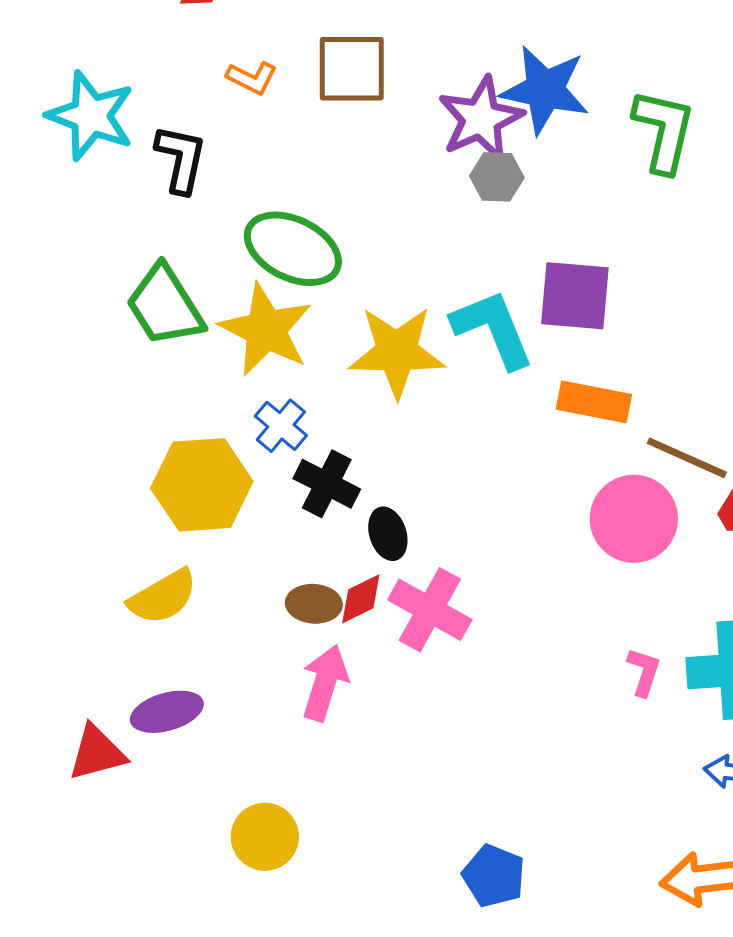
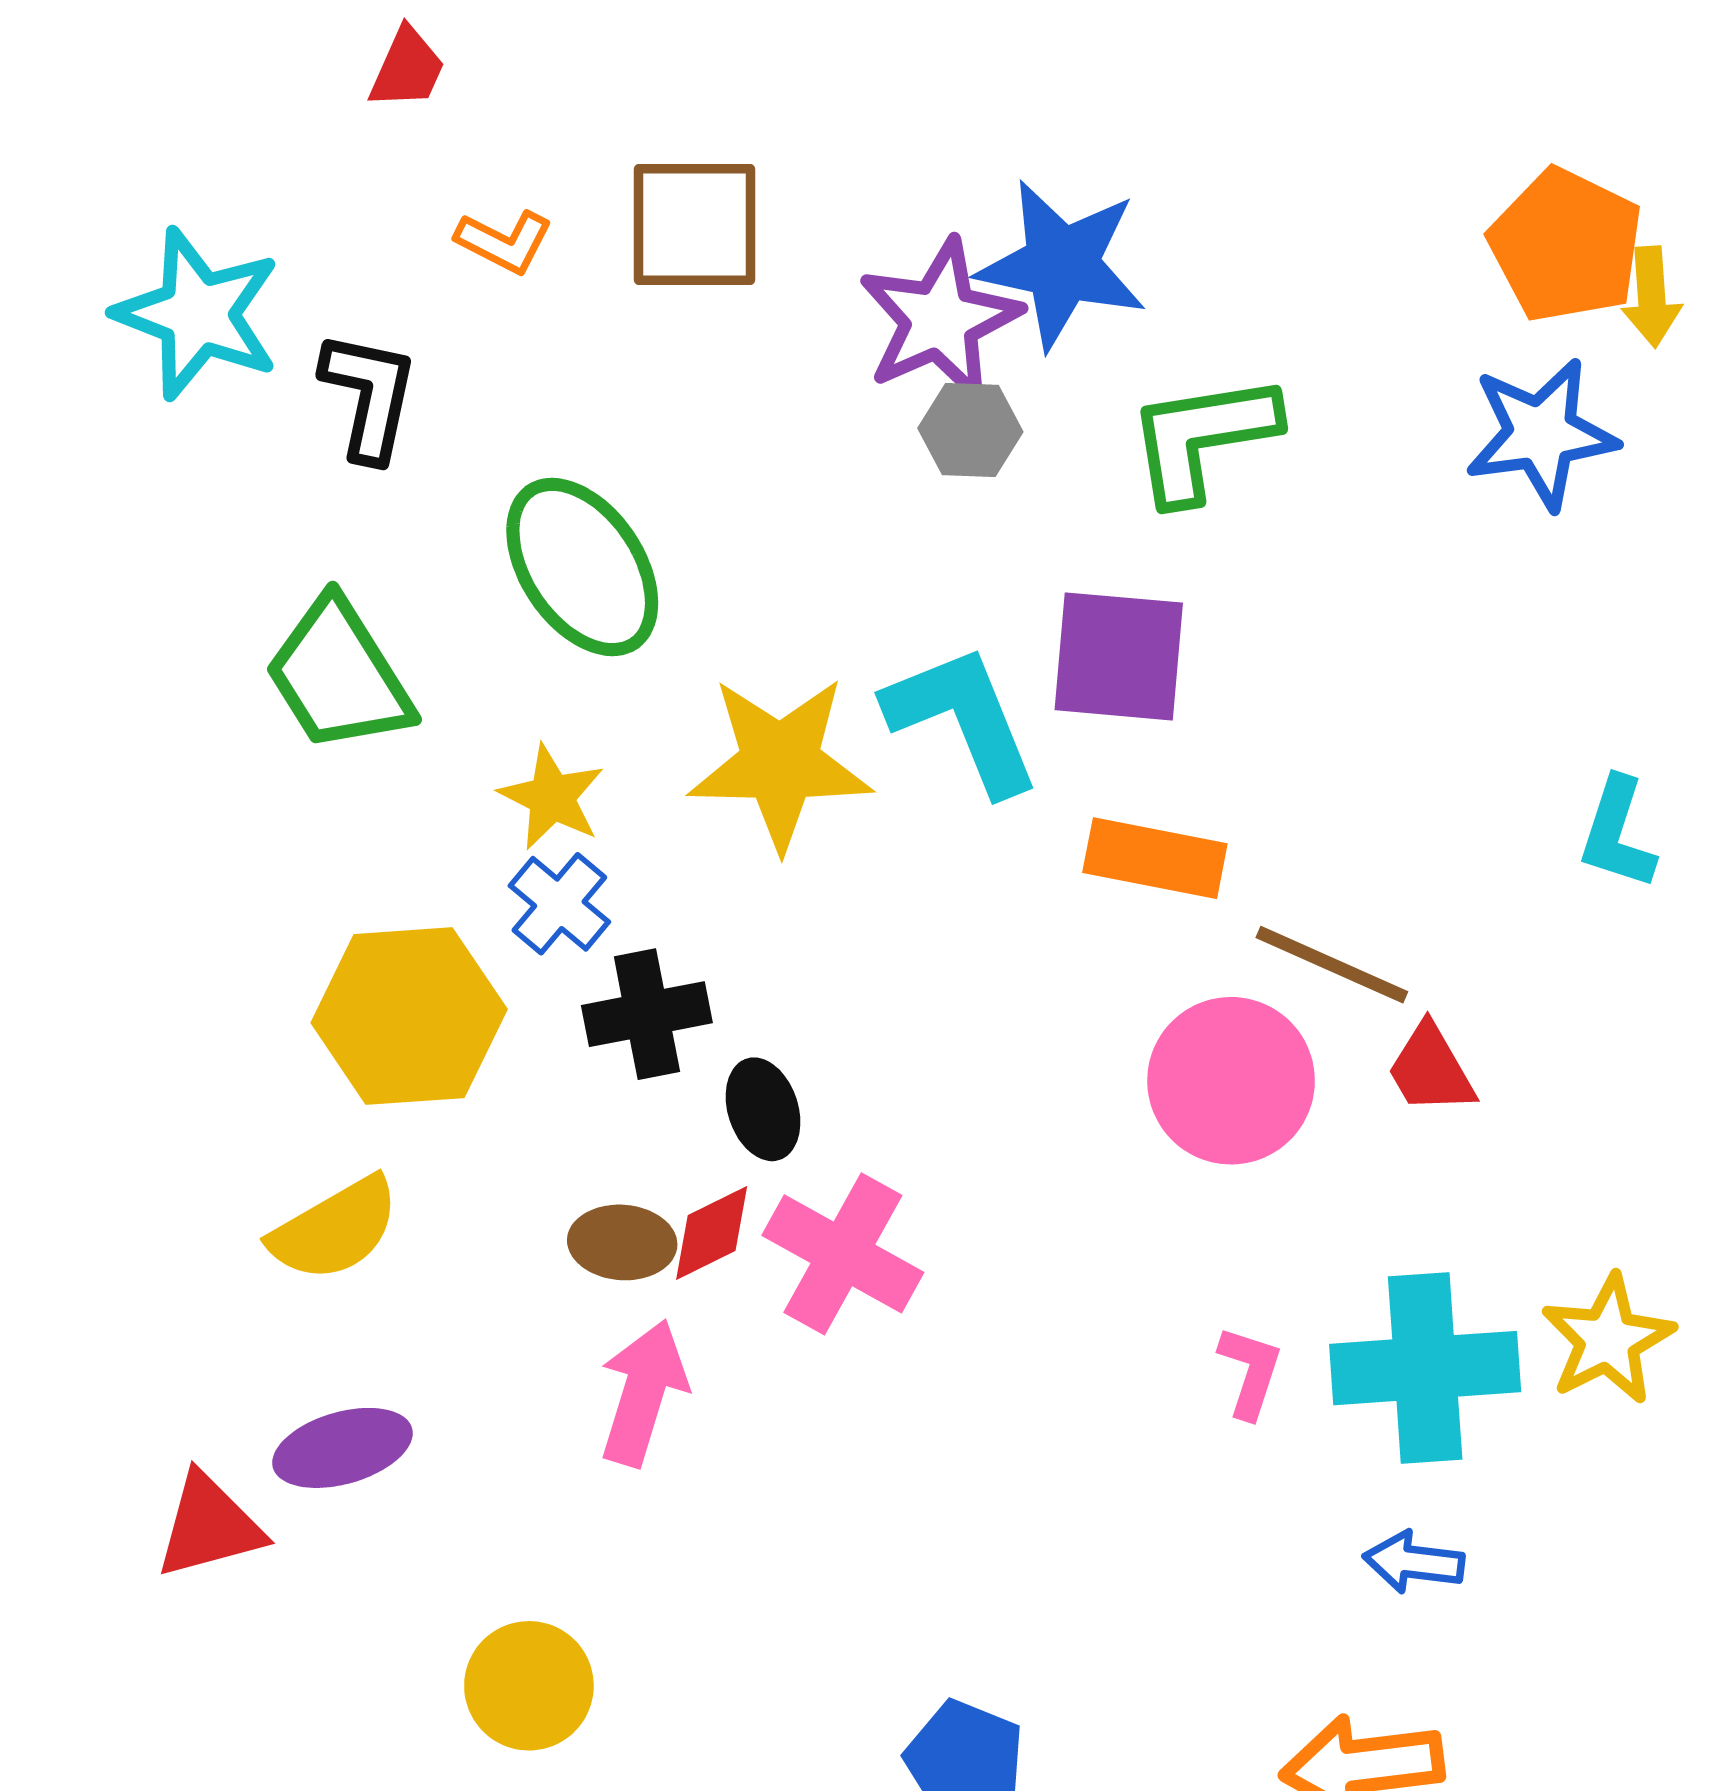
green L-shape: (664, 131) -> (1203, 438), moved, turned -112
green ellipse: (293, 249) -> (582, 567), turned 30
yellow star: (266, 330) -> (552, 797), moved, size x0.6
black cross: (327, 484) -> (647, 1014), turned -38

